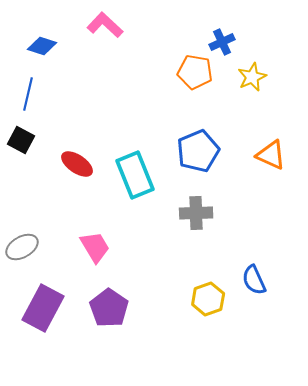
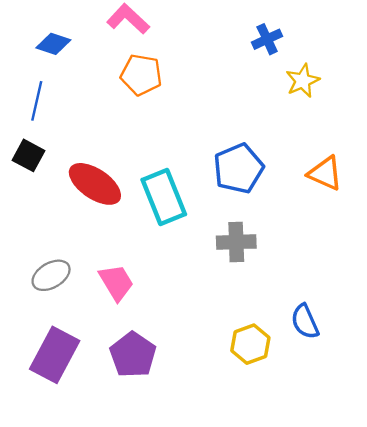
orange pentagon: (195, 72) -> (141, 75), moved
red ellipse: (77, 164) -> (95, 184), size x1.4
gray ellipse: (22, 247) -> (51, 275), moved

